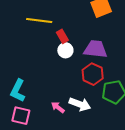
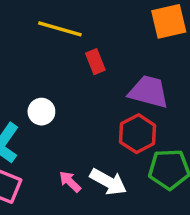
white circle: (65, 50) -> (41, 112), moved

